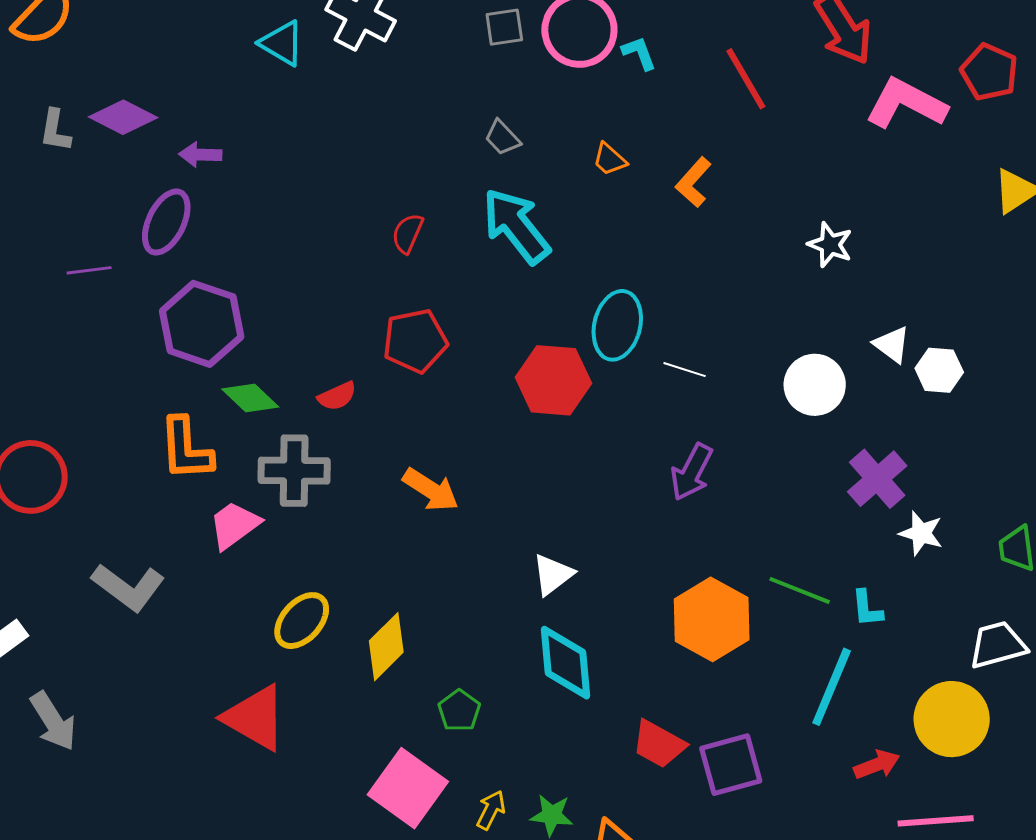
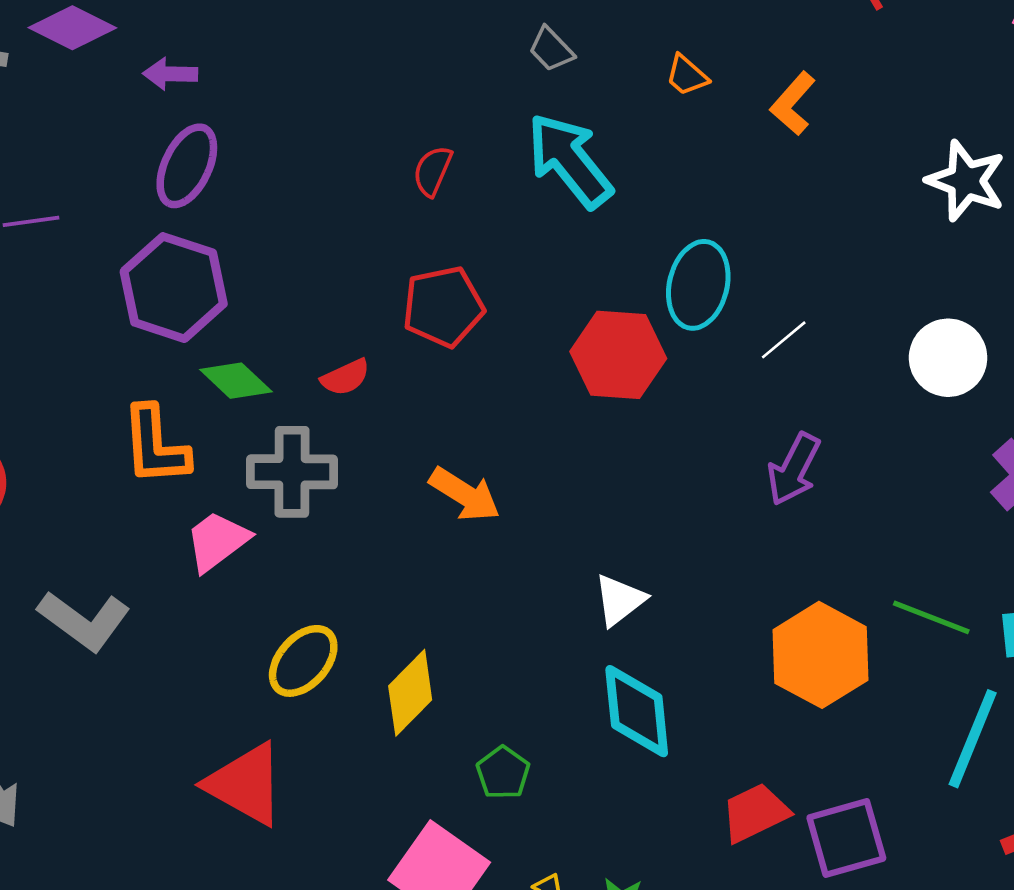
purple ellipse: (166, 222) -> (187, 166), moved
white star: (830, 245) -> (966, 181), size x1.4
white line: (685, 370) -> (784, 340), turned -57
red trapezoid: (659, 744) -> (755, 813), turned 126

